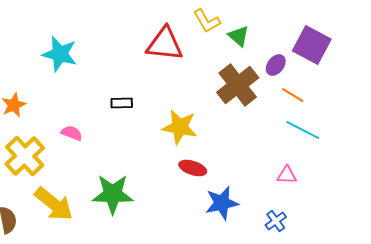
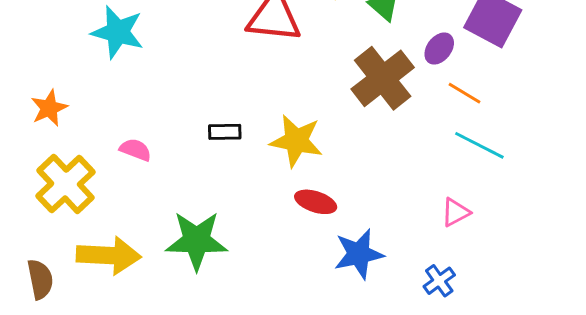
black rectangle: (122, 103) -> (225, 132), moved
pink triangle: (287, 175) -> (456, 212), turned -30
yellow arrow: (54, 204) -> (109, 255), turned -36

